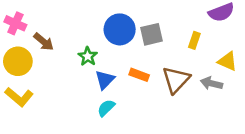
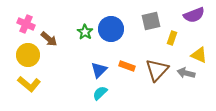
gray square: (151, 34) -> (151, 21), moved
green star: (88, 56) -> (85, 32), moved

